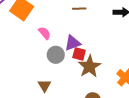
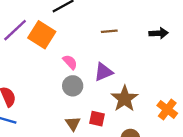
red square: (79, 54) -> (97, 119), moved
gray circle: (56, 55) -> (73, 86), moved

